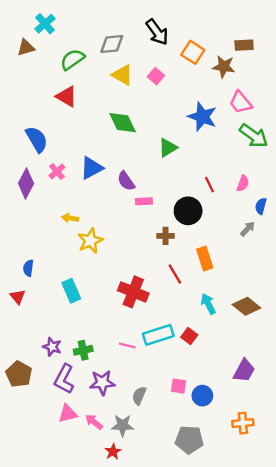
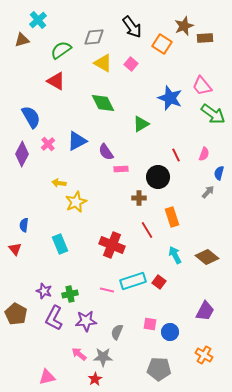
brown star: (224, 67) -> (184, 26), moved, turned -30
pink triangle: (68, 413) -> (47, 377), moved
orange cross: (243, 423) -> (204, 355), turned 36

